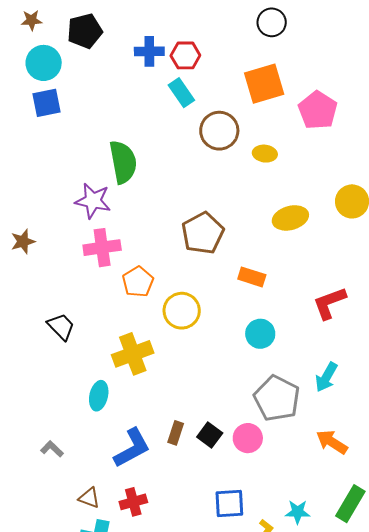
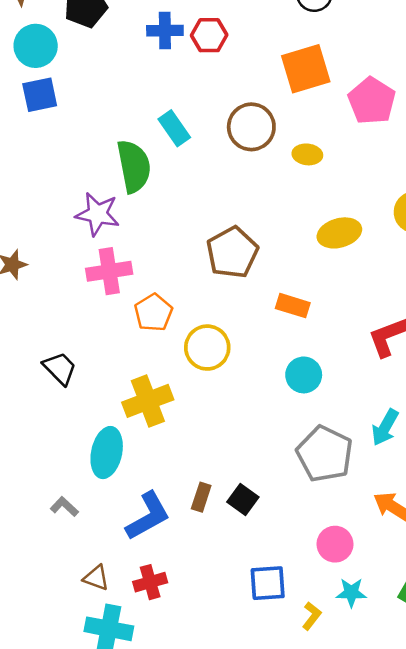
cyan rectangle: (181, 93) -> (174, 128), moved
cyan ellipse: (99, 396) -> (107, 453), size x1.4
pink circle: (248, 438) -> (335, 544), moved
gray L-shape: (52, 449) -> (64, 507), moved

